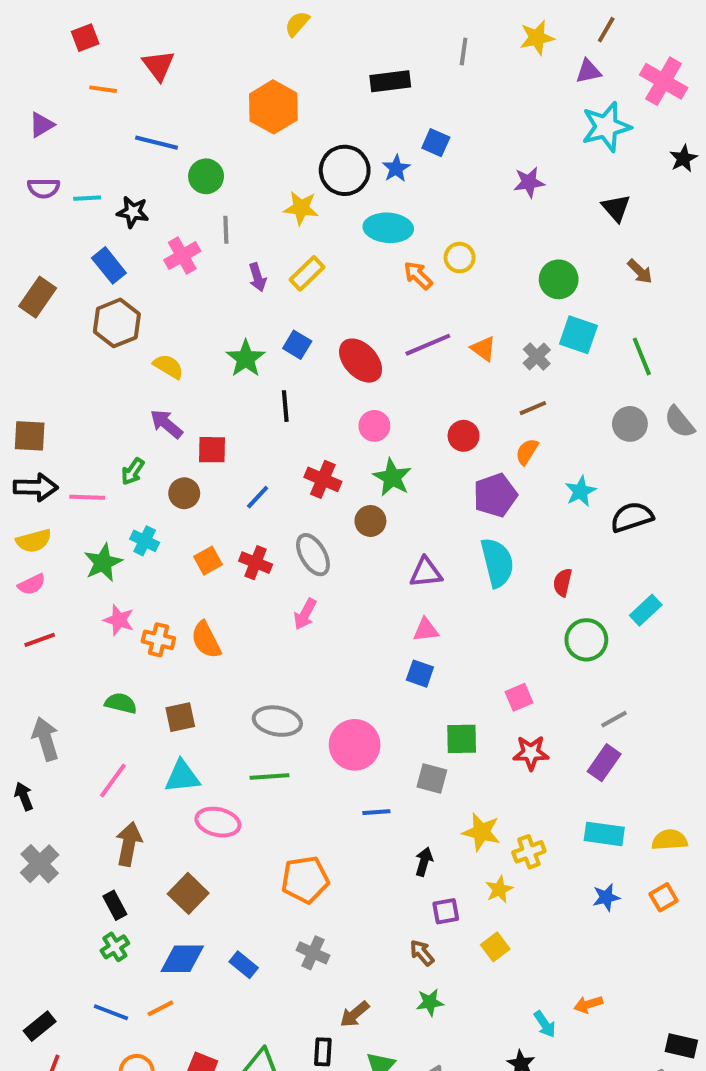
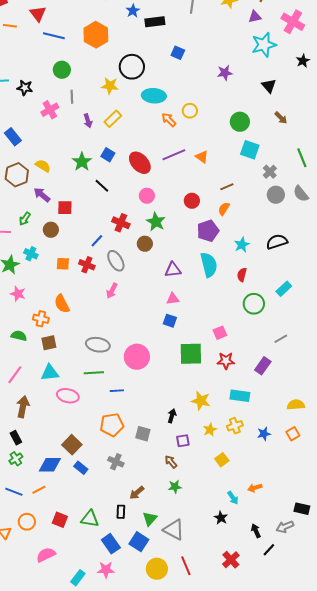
blue line: (156, 143) -> (54, 36), moved
blue star: (396, 168) -> (133, 11), moved
blue rectangle: (109, 265) -> (13, 137), moved
brown hexagon: (117, 323) -> (17, 175), moved
gray cross: (537, 357) -> (270, 172), moved
green line: (642, 357) -> (302, 158), moved
black line: (285, 406) -> (102, 186), turned -42
cyan star: (580, 491) -> (242, 245), moved
blue line: (258, 497) -> (97, 241), moved
orange square: (208, 561) -> (63, 264), turned 32
orange cross: (158, 640) -> (41, 319), moved
gray line: (614, 719) -> (281, 339), moved
green square: (462, 739) -> (191, 354), size x1.4
gray square: (432, 778) -> (143, 434), moved
blue line: (376, 812) -> (117, 391), moved
cyan rectangle: (604, 834) -> (240, 396), moved
yellow cross: (529, 852) -> (235, 426), moved
brown square: (188, 893) -> (72, 445), moved
yellow square: (495, 947) -> (222, 460), moved

